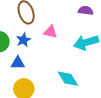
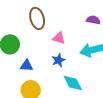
blue star: (23, 40) -> (58, 60), moved

